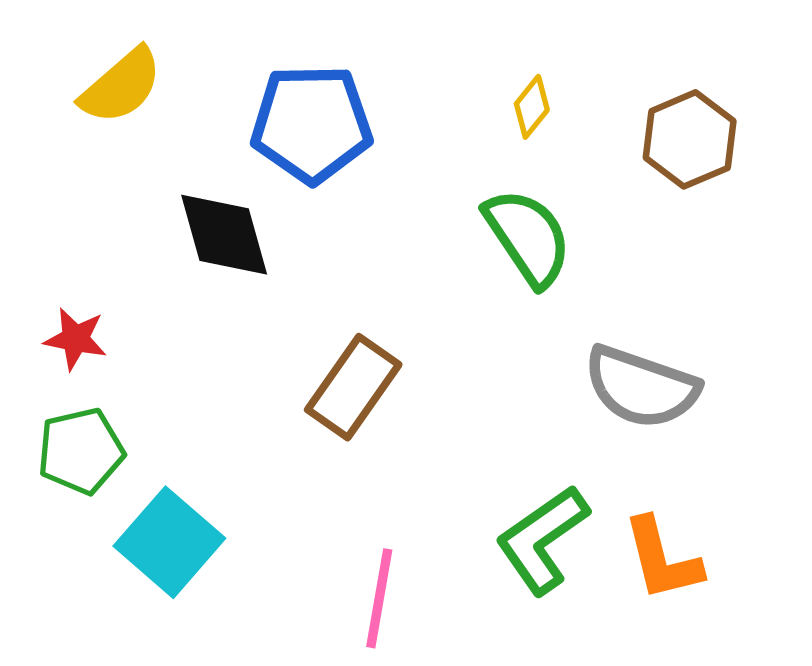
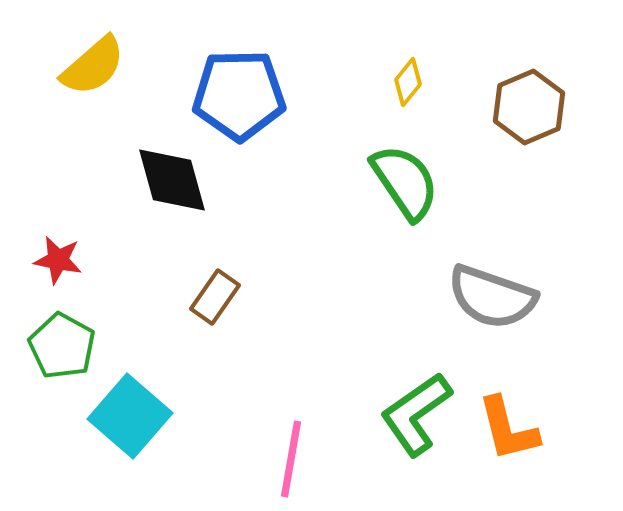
brown rectangle: (353, 387) -> (215, 297), moved, size x0.7
green pentagon: (81, 451) -> (62, 346), turned -30

